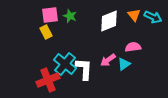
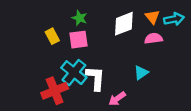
pink square: (50, 15) -> (78, 40), moved
cyan arrow: (153, 17) -> (174, 19), turned -36
pink semicircle: (133, 47) -> (153, 38), moved
pink arrow: (108, 60) -> (117, 99), moved

